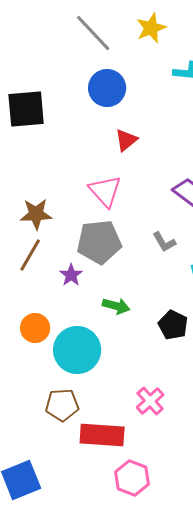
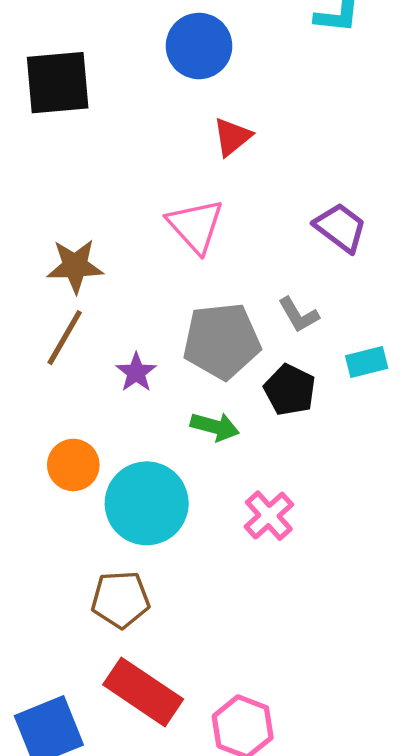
gray pentagon: (99, 242) -> (222, 341), moved
black pentagon: (173, 325) -> (290, 390), moved
pink cross: (150, 401) -> (269, 516), moved
red rectangle: (102, 435) -> (143, 692), moved, turned 30

